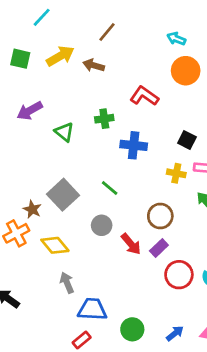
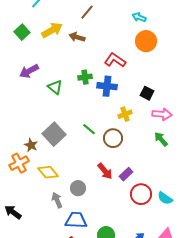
green square: (20, 59) -> (22, 32), turned 35
blue cross: (134, 145) -> (107, 86), moved
yellow cross: (176, 173) -> (125, 114), moved, turned -32
brown circle: (160, 216) -> (113, 138), moved
gray circle: (102, 225) -> (78, 188), moved

